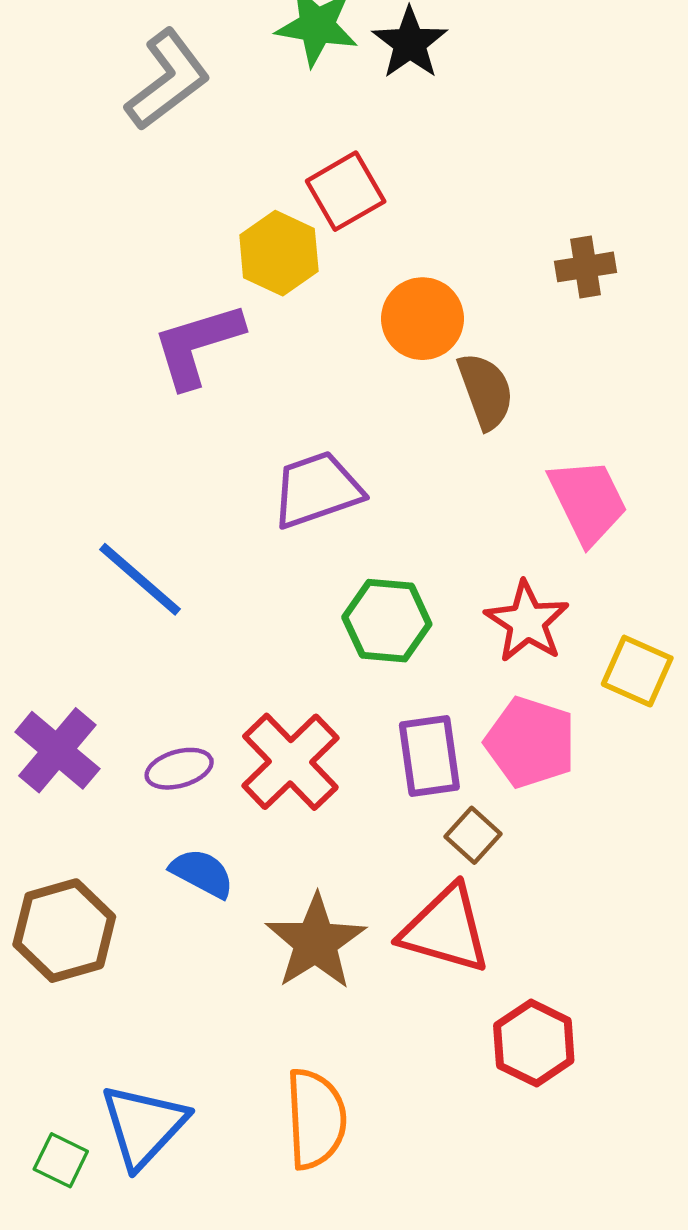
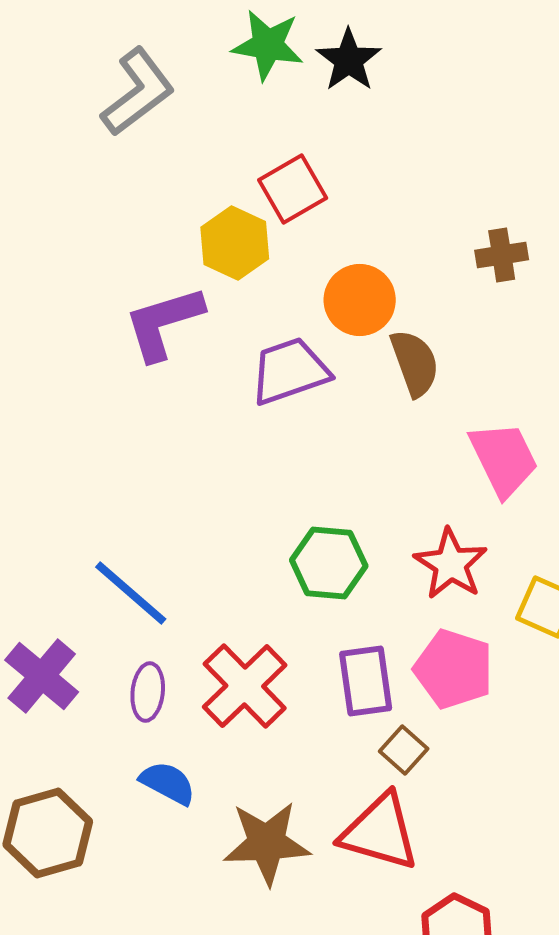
purple trapezoid: (317, 490) -> (290, 371), moved
blue line: (140, 579) -> (131, 593), moved
purple ellipse: (179, 769) -> (148, 692), turned -68
brown star: (316, 942) -> (267, 843), turned 30

